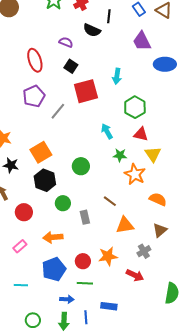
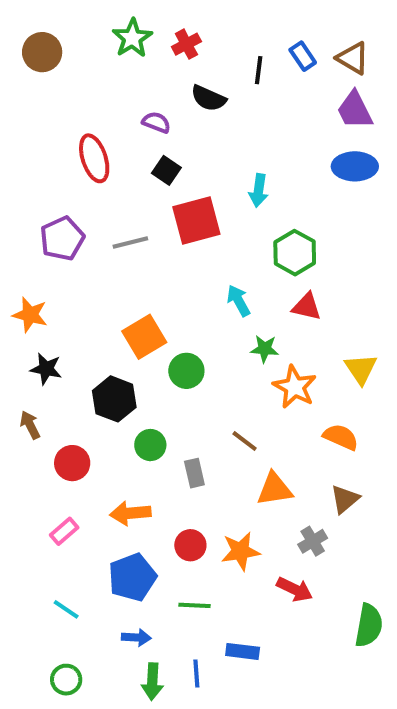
black line: (109, 16) -> (259, 70), moved
purple trapezoid: (142, 41) -> (355, 110), moved
purple pentagon: (34, 96) -> (62, 239), moved
gray line: (58, 111) -> (130, 243), moved, turned 36
orange square: (41, 152) -> (144, 337), moved
yellow triangle: (153, 154) -> (361, 369), moved
red circle: (83, 261) -> (190, 545), moved
cyan line: (21, 285) -> (66, 609), turned 32
blue arrow: (67, 299) -> (136, 637), moved
green circle: (33, 320) -> (66, 680), moved

